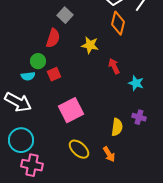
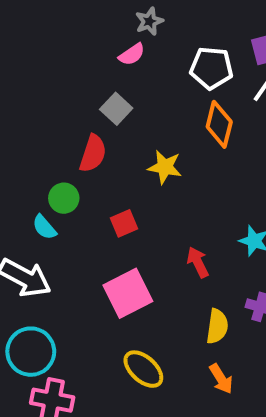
red arrow: (114, 66) -> (198, 262), moved
red square: (54, 74) -> (124, 223), moved
cyan semicircle: (28, 76) -> (44, 227), turned 56
orange arrow: (109, 154) -> (221, 379), moved

